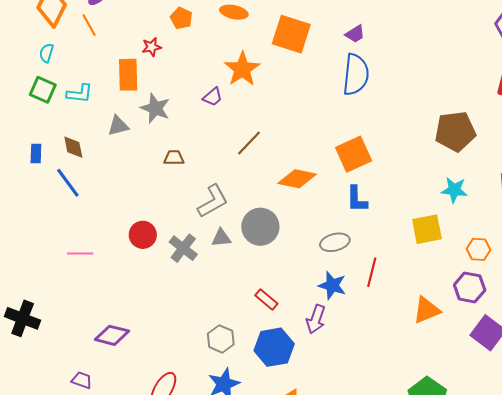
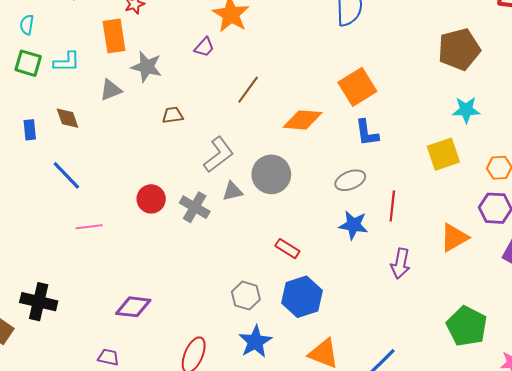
blue line: (68, 183) -> (66, 175), moved
purple arrow: (316, 319) -> (400, 263), moved

